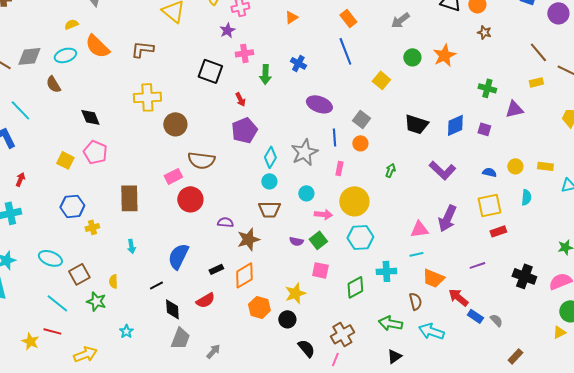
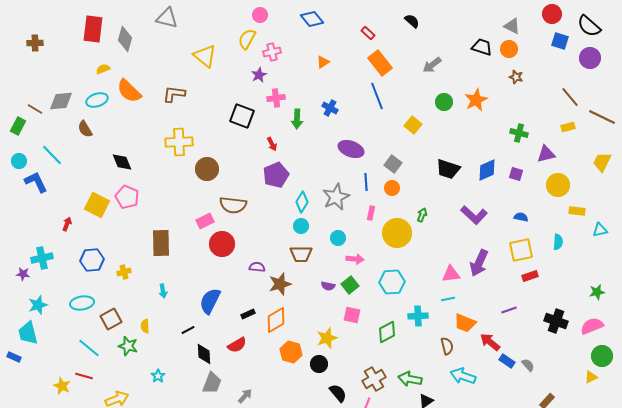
orange rectangle: (348, 18) -> (380, 63), size x1.4
yellow square: (65, 160) -> (97, 205), size x1.4
yellow circle: (515, 166) -> (558, 185), moved, size x1.5
red arrow: (20, 179) -> (67, 224), moved
yellow circle: (354, 201) -> (397, 233), moved
blue hexagon: (72, 206) -> (92, 260), moved
cyan ellipse: (50, 258) -> (82, 303), turned -30
green arrow: (390, 323) -> (410, 379), moved

